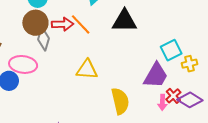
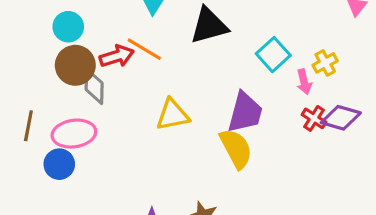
cyan square: (171, 50) -> (273, 55), moved
purple trapezoid: (156, 75) -> (245, 112), moved
pink arrow: (162, 102) -> (304, 82), moved

